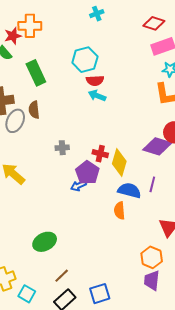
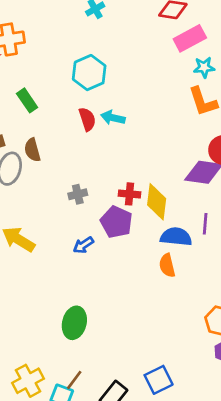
green rectangle: (36, 73) -> (27, 100), size x0.7
red semicircle: (95, 81) -> (87, 119), moved, turned -96
blue arrow: (78, 186) -> (83, 245), moved
green ellipse: (45, 242) -> (74, 323), turned -40
brown line: (62, 276) -> (74, 380), moved

